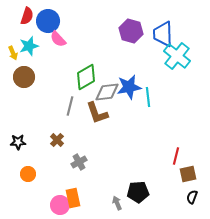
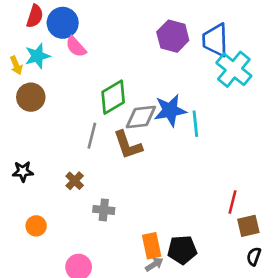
black star: (18, 142) -> (23, 171), moved
gray cross: (79, 162) -> (104, 210), turned 35
orange rectangle: (73, 198) -> (152, 246), moved
gray arrow: (117, 203) -> (154, 264), turned 80

